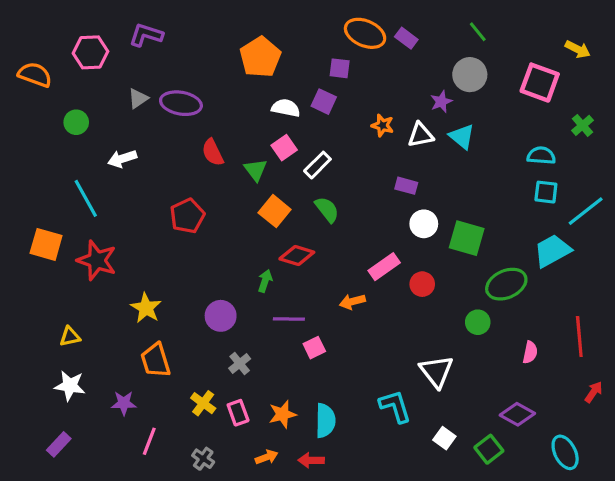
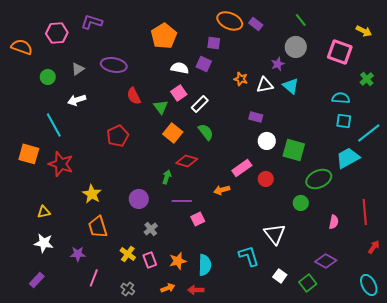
gray triangle: (138, 98) -> (78, 69), moved
cyan ellipse: (565, 452) -> (369, 285), moved

